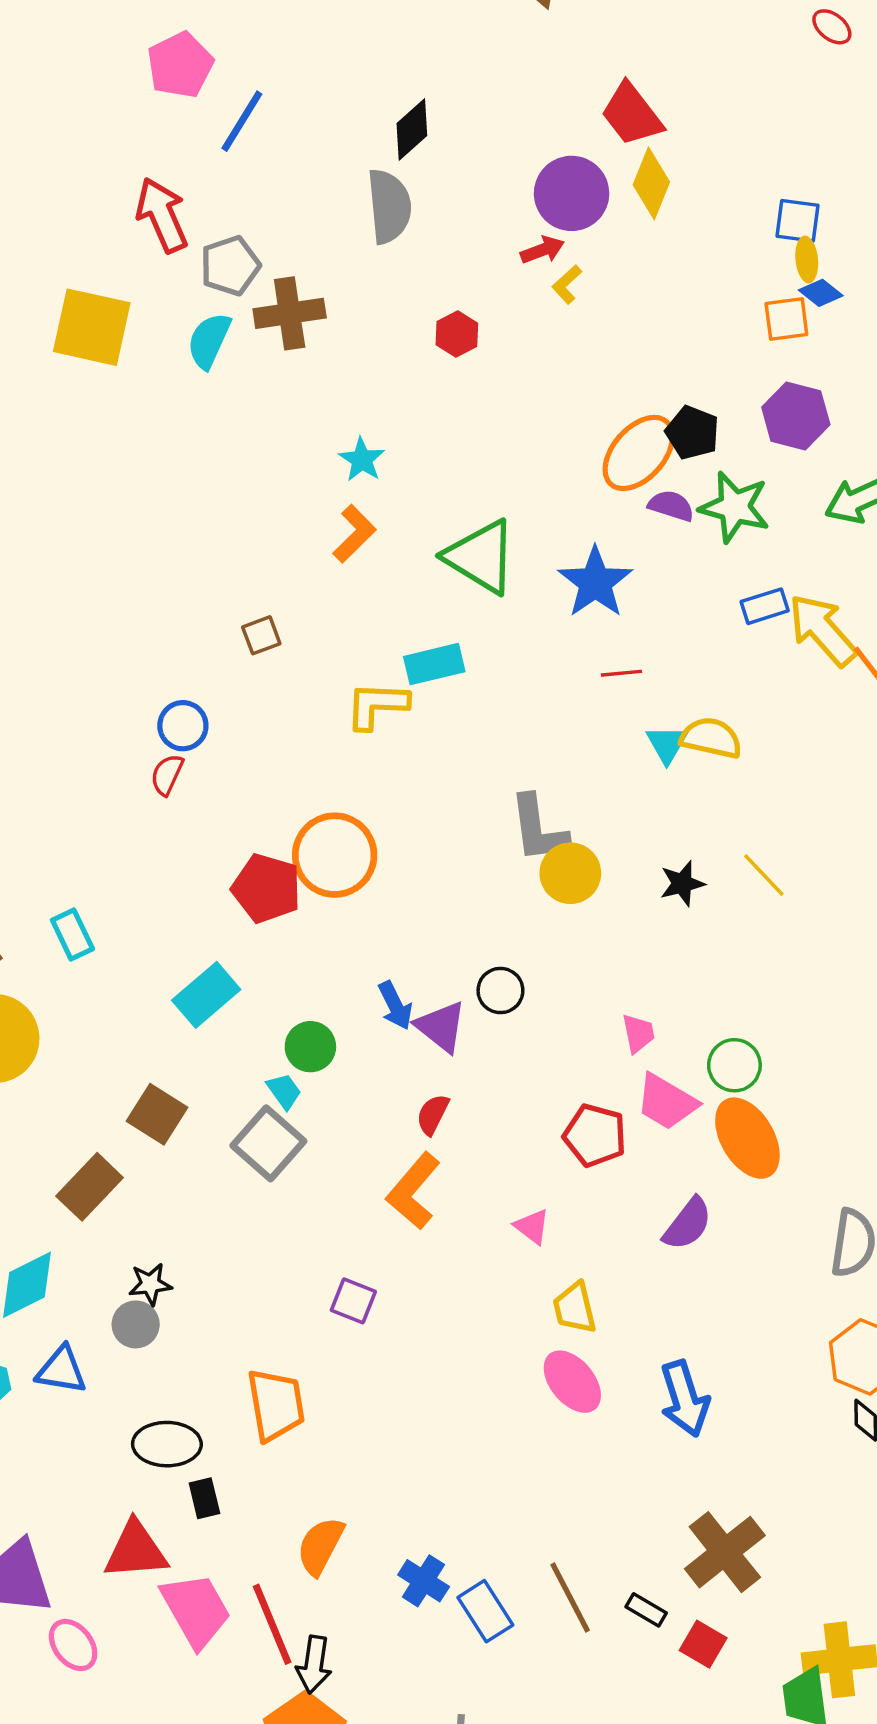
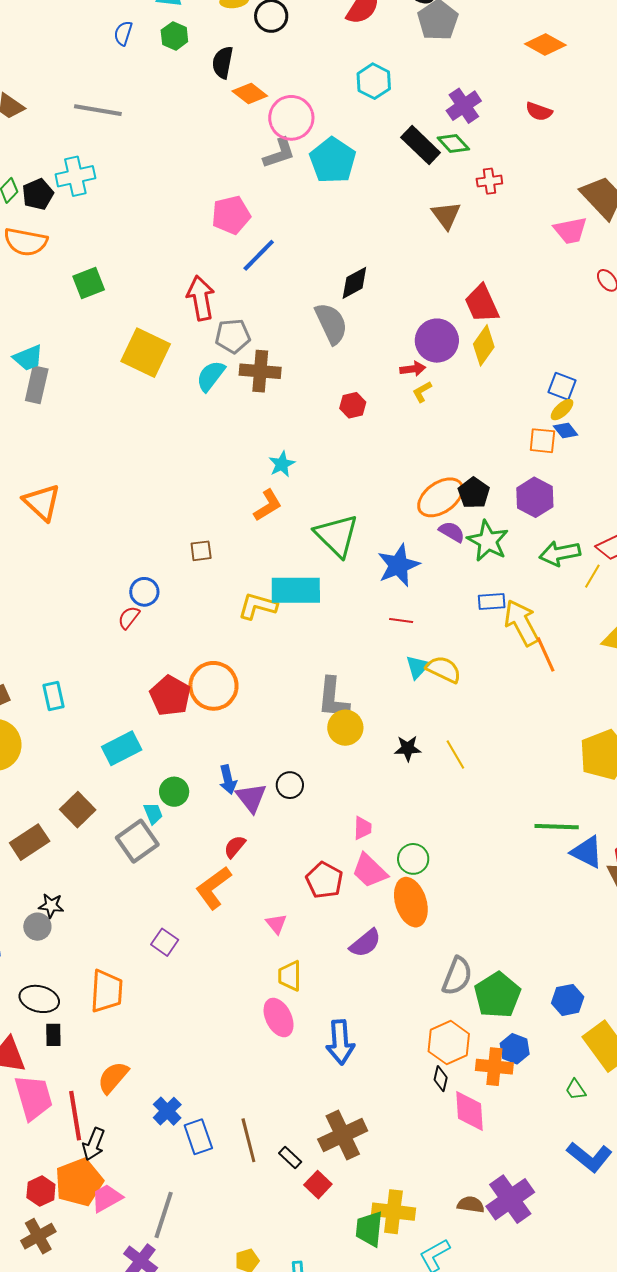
gray semicircle: (389, 206) -> (331, 323), turned -33
yellow ellipse: (807, 259) -> (562, 410), turned 40
cyan rectangle: (434, 664) -> (296, 590), size x1.4

